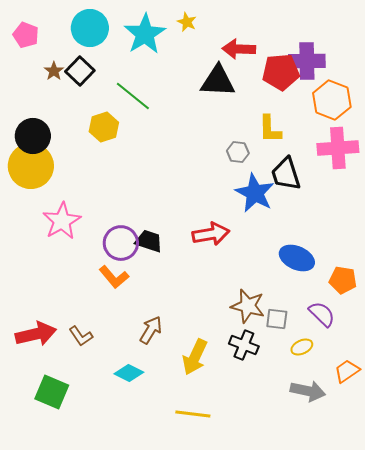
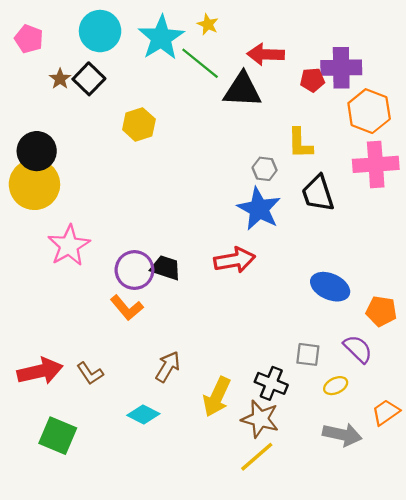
red pentagon: (281, 72) -> (312, 80), size x0.6
green line: (133, 96) -> (200, 63), moved
yellow hexagon: (104, 127) -> (139, 124), moved
blue star: (255, 193) -> (259, 209), moved
brown star: (248, 306) -> (260, 419), moved
yellow line: (193, 414) -> (257, 457), moved, turned -48

